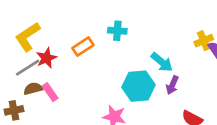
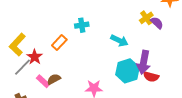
purple arrow: (172, 85) -> (144, 62), moved, size x1.6
cyan hexagon: (138, 86) -> (127, 71), moved
brown semicircle: (33, 89) -> (54, 79), moved

